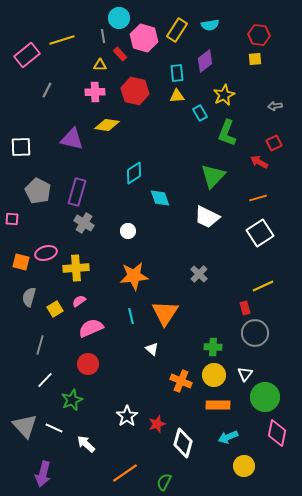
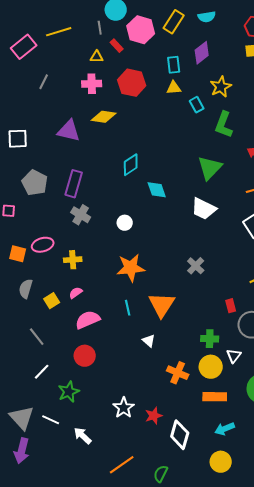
yellow cross: (76, 268) -> (73, 260), size x0.7
red rectangle: (245, 308) -> (231, 306), moved
gray line: (40, 345) -> (37, 337), turned -54
white triangle: (245, 374) -> (234, 356), moved
yellow circle: (244, 466) -> (221, 462), moved
purple arrow: (43, 474) -> (22, 451), moved

